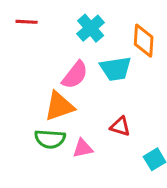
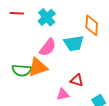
cyan cross: (91, 28) -> (47, 17), moved
green semicircle: (50, 139) -> (22, 70), moved
pink triangle: (83, 148) -> (63, 94), moved

